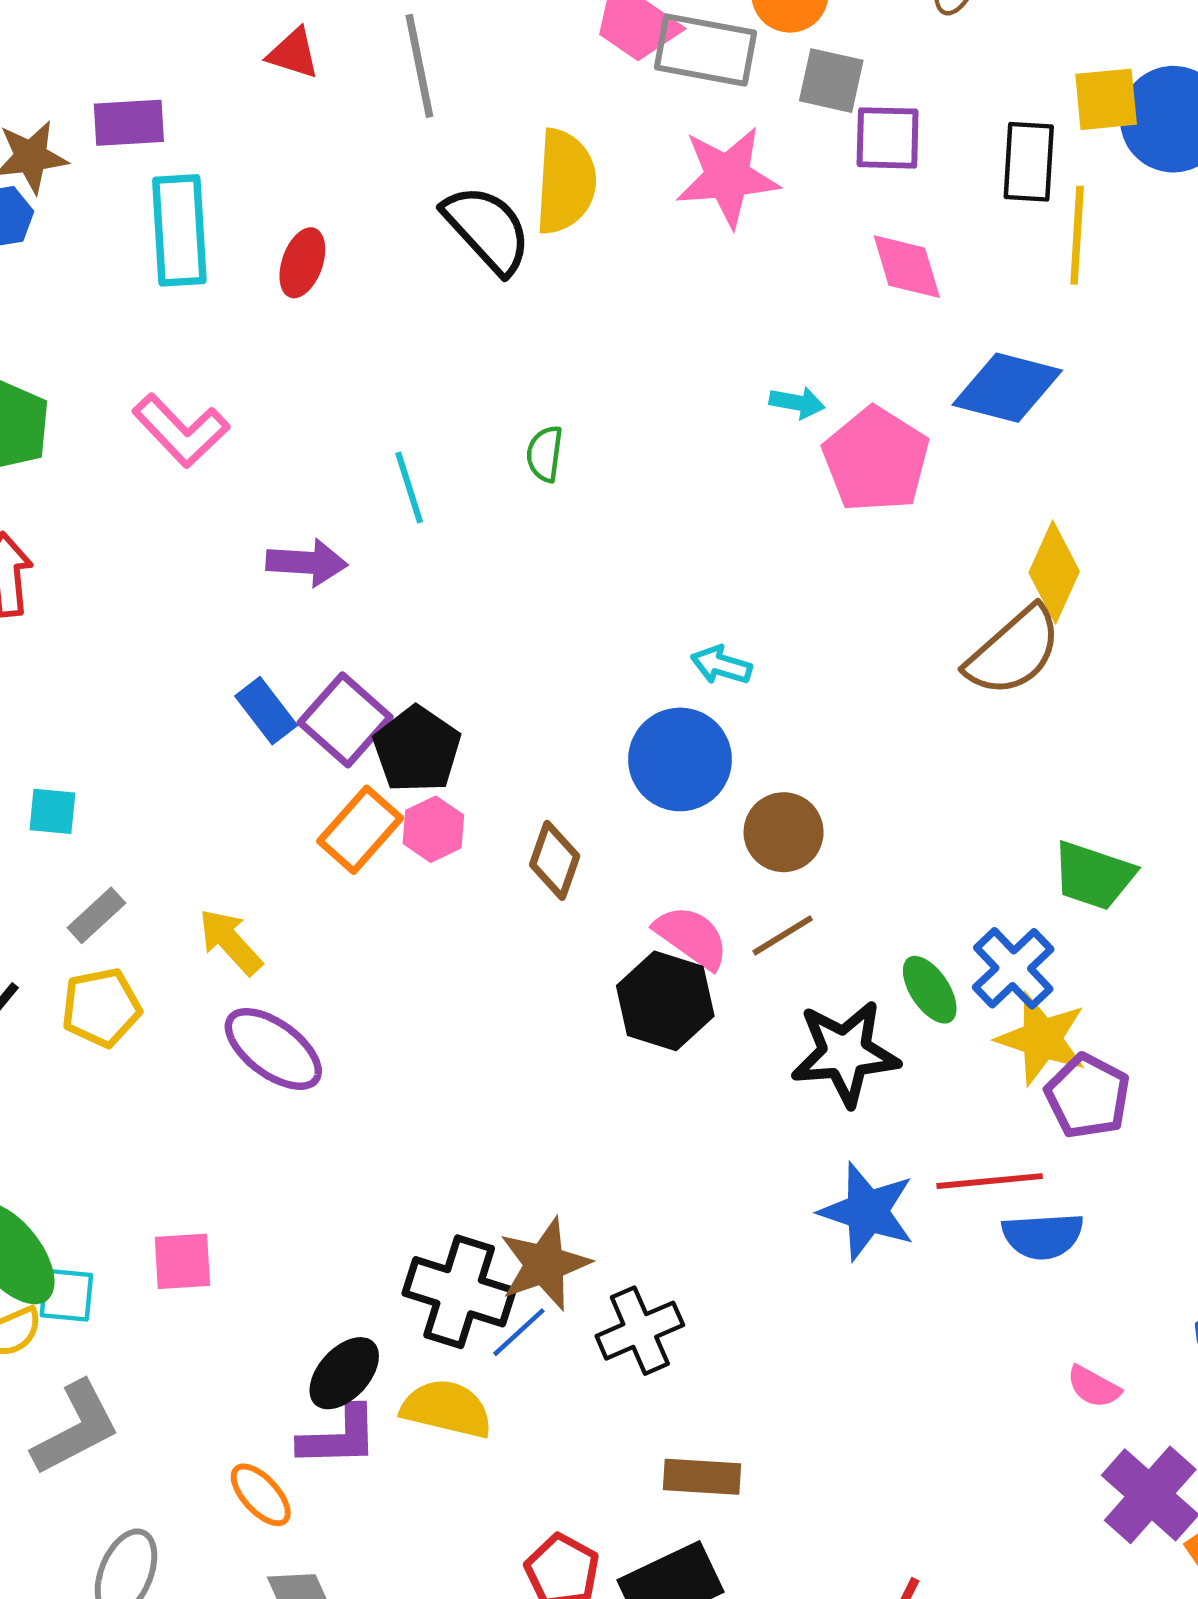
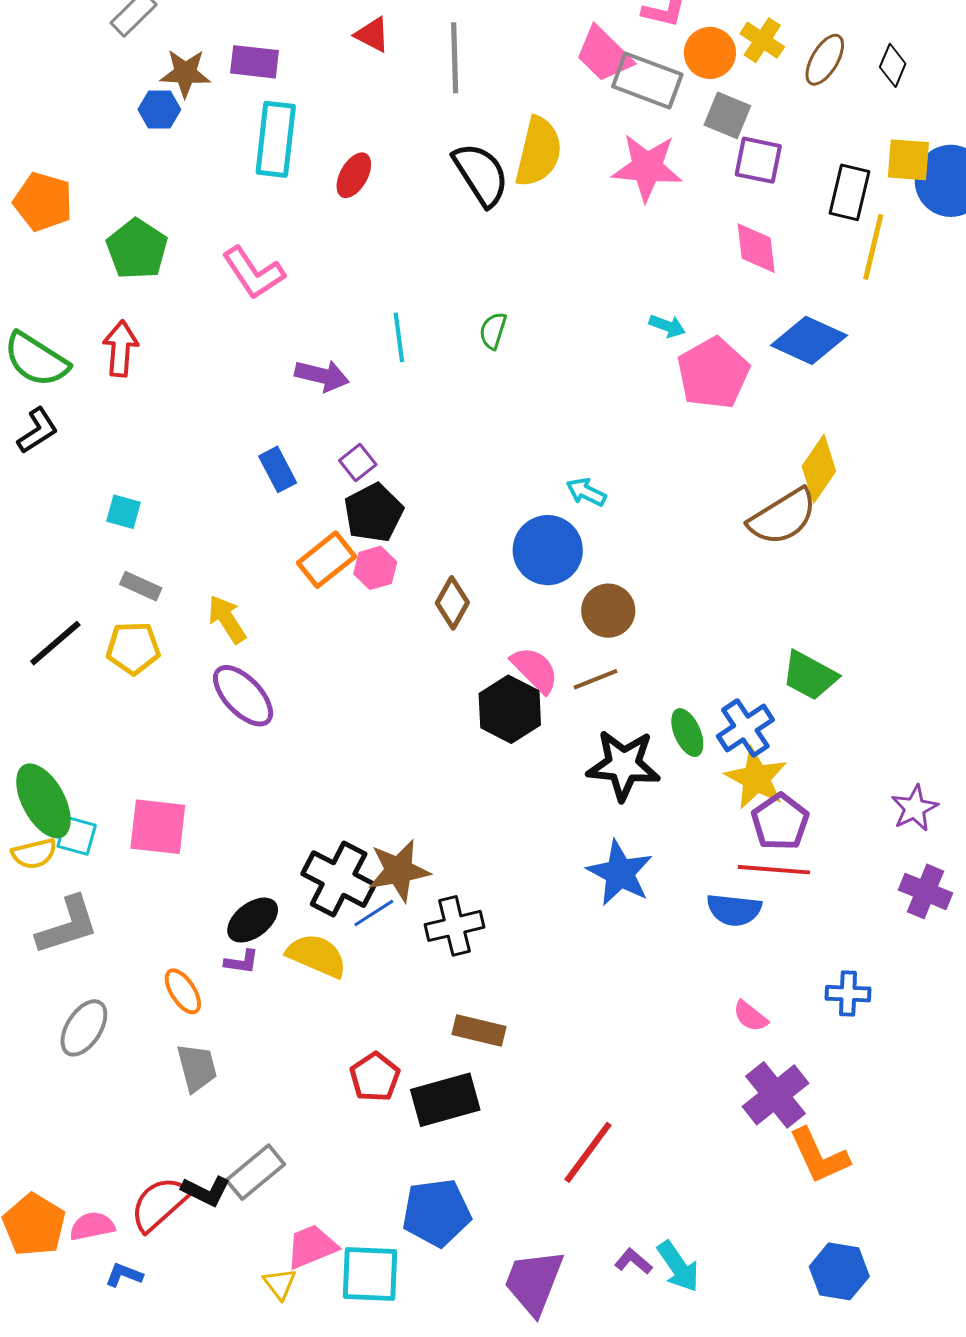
purple square: (345, 720) -> (358, 462), moved, size x0.6
gray rectangle: (96, 915) -> (141, 586), turned 57
red line: (990, 1181) -> (774, 870), moved
pink square: (182, 1261) -> (158, 827), size x1.4
purple L-shape: (339, 1437) -> (242, 962), size x0.6

